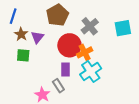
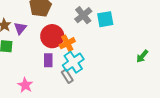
gray cross: (90, 26) -> (83, 15), moved
gray rectangle: (58, 86) -> (67, 76), moved

